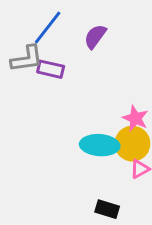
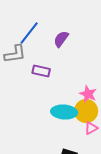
purple rectangle: (51, 69) -> (41, 71), moved

